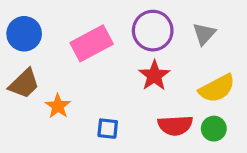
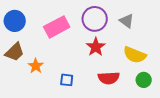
gray triangle: (204, 34) -> (127, 21), turned -35
yellow semicircle: (217, 88) -> (135, 55), turned 50
green circle: (214, 129) -> (144, 80), moved

